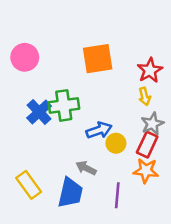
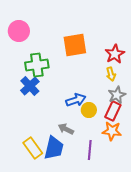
pink circle: (25, 57) -> (19, 31), moved
green cross: (64, 105) -> (37, 65), moved
yellow rectangle: (29, 185) -> (33, 148), moved

